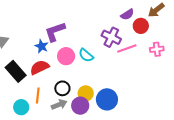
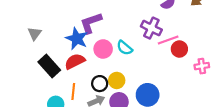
red circle: (141, 26) -> (179, 49), moved
blue star: (42, 46) -> (77, 39), size x1.5
pink cross: (157, 49) -> (202, 66), moved
yellow circle: (86, 93) -> (117, 80), moved

